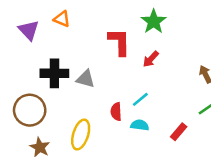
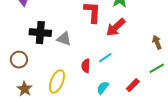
red arrow: (151, 59) -> (116, 27), size x1.5
brown circle: (30, 110) -> (19, 60), size x0.7
cyan semicircle: (140, 125) -> (103, 88), moved, turned -64

